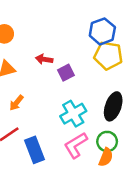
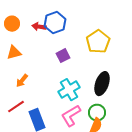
blue hexagon: (102, 31) -> (55, 23), moved
yellow pentagon: (108, 56) -> (98, 42), turned 30
red arrow: (44, 59) -> (39, 27), moved

